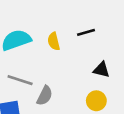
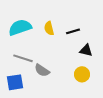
black line: (86, 32) -> (73, 31), moved
gray semicircle: (45, 96) -> (42, 70), turned 98

